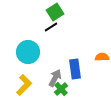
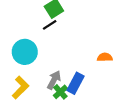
blue rectangle: (75, 69) -> (76, 83), moved, turned 36

